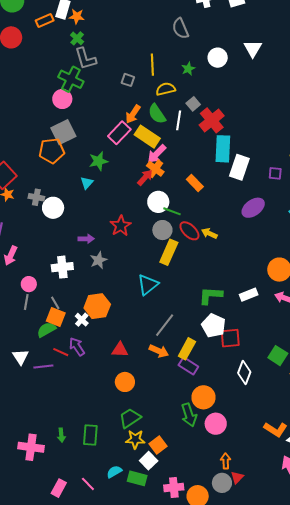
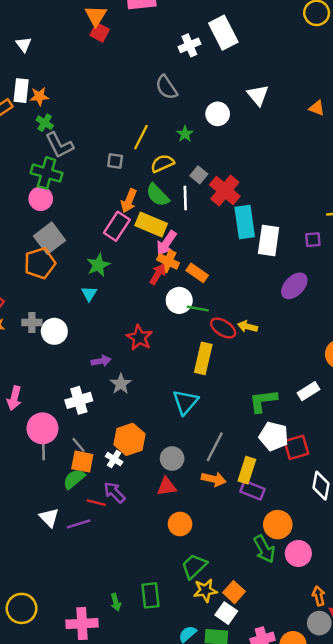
yellow line: (152, 65) -> (141, 137), turned 40
orange rectangle: (195, 183) -> (197, 273), moved
gray circle: (162, 230) -> (172, 458), moved
pink circle: (29, 284) -> (42, 428), size x1.6

